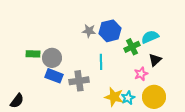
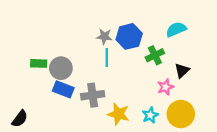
cyan semicircle: (150, 37) -> (176, 29), moved
cyan line: (101, 62) -> (107, 58), moved
yellow star: (114, 97) -> (118, 114), moved

